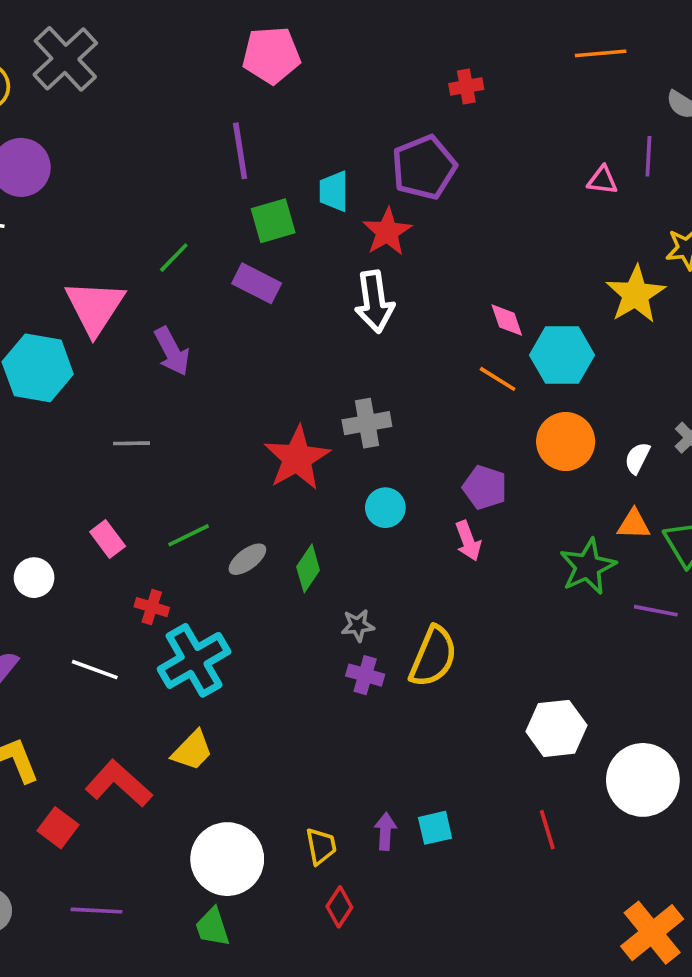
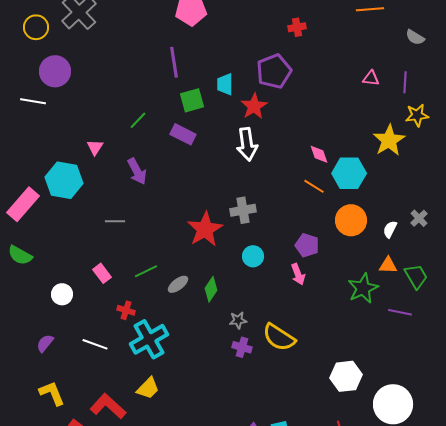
purple line: (648, 156) -> (405, 82), moved
pink triangle: (95, 307) -> (95, 147), size x0.5
yellow semicircle: (433, 657) -> (279, 337), turned 100

